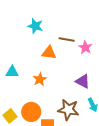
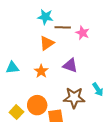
cyan star: (35, 26) -> (45, 17), moved
orange triangle: (49, 53) -> (47, 43), turned -35
purple triangle: (83, 81) -> (70, 65), moved

